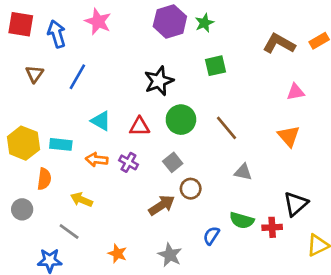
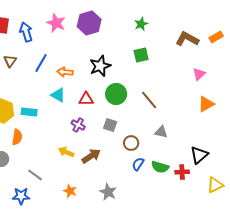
purple hexagon: (170, 21) -> (89, 23), moved
green star: (204, 23) -> (141, 24), moved
pink triangle: (296, 92) -> (199, 74), turned -32
orange triangle: (289, 136) -> (206, 104), moved, turned 42
orange arrow: (97, 160) -> (65, 72), moved
gray square: (173, 162) -> (110, 125), turned -32
brown circle: (191, 189) -> (131, 143), moved
yellow arrow: (82, 200) -> (66, 152), moved
brown arrow: (162, 205) -> (91, 156), moved
blue semicircle: (211, 236) -> (138, 164), moved

